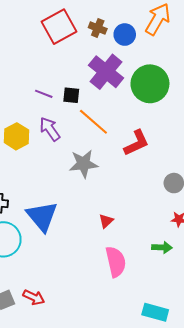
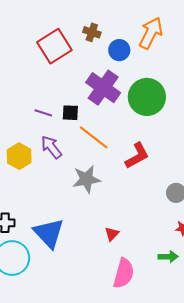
brown cross: (98, 28) -> (92, 32), moved
pink semicircle: (116, 262) -> (124, 273), turned 32

